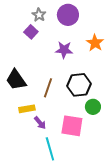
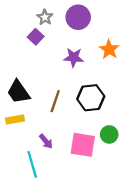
green circle: (93, 107) -> (109, 134), moved
yellow rectangle: (27, 109) -> (15, 120), moved
cyan line: (50, 149) -> (32, 164), moved

